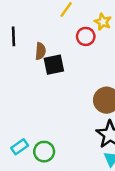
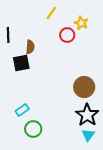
black square: (54, 65) -> (21, 63), moved
cyan rectangle: (20, 147) -> (22, 110), moved

